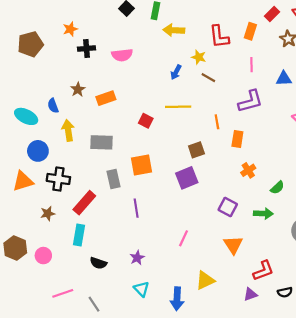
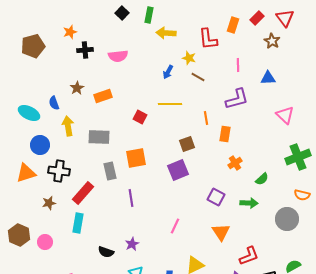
orange rectangle: (250, 31) -> (233, 25), moved
black semicircle: (98, 263) -> (106, 252), moved

